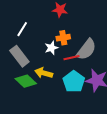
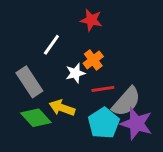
white line: (22, 29) -> (51, 45), moved
orange cross: (63, 38) -> (93, 60), turned -32
gray semicircle: (86, 49) -> (126, 102), moved

